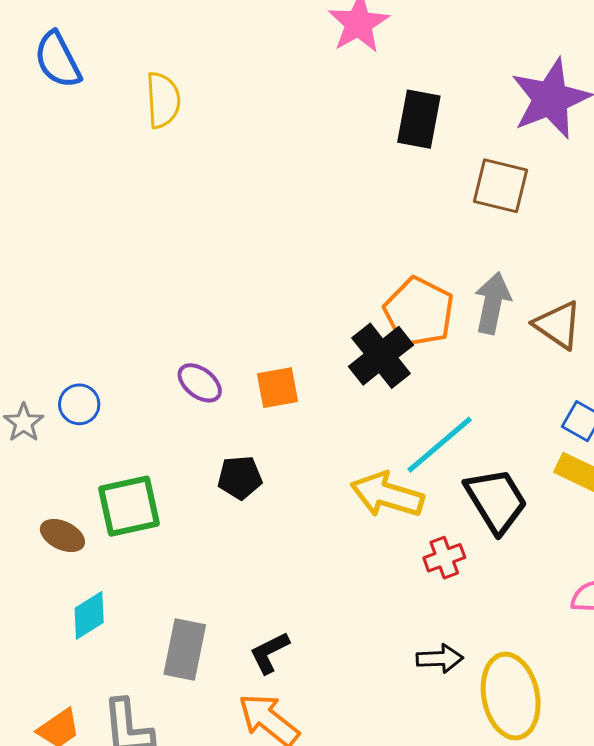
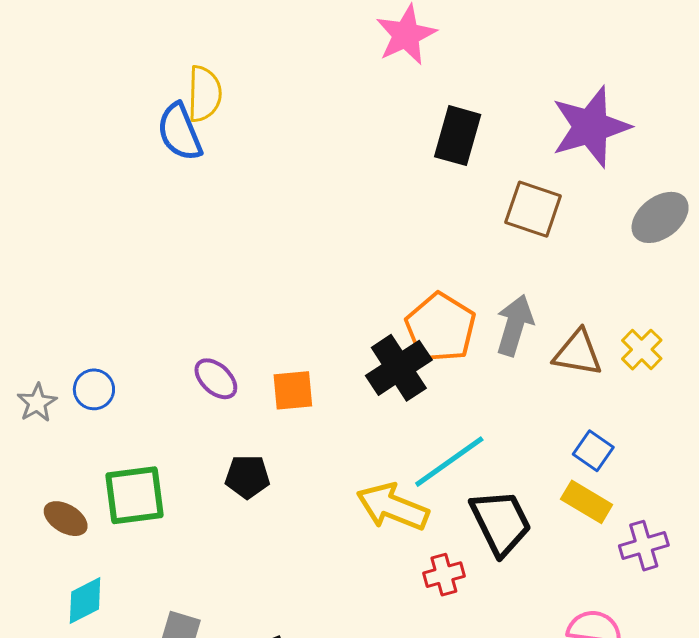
blue semicircle: (58, 60) -> (180, 132), moved
brown triangle: (558, 325) -> (578, 353), turned -30

